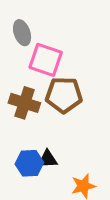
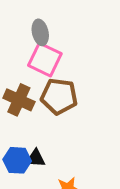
gray ellipse: (22, 33) -> (40, 32), moved

